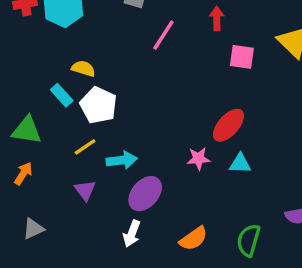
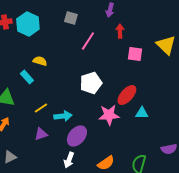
white pentagon: (98, 105) -> (91, 83), moved, turned 30
pink star: (198, 159) -> (109, 115), size x1.5
cyan triangle: (240, 164) -> (142, 113), moved
purple triangle: (85, 190) -> (41, 134), turned 48

